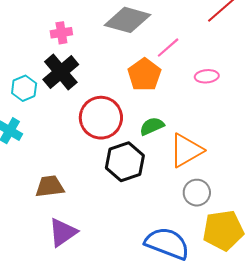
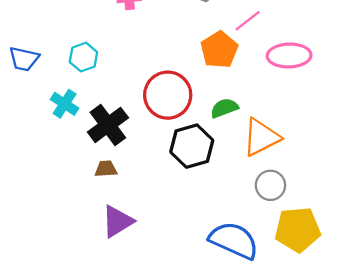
black cross: (61, 72) -> (108, 125), moved
pink ellipse: (207, 76) -> (289, 56), size x1.6
brown trapezoid: (50, 186) -> (106, 169), size x0.7

